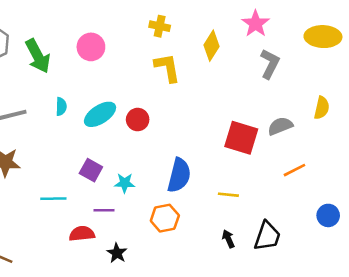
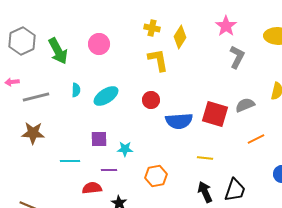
yellow diamond: (211, 46) -> (180, 37), moved
red circle: (138, 120) -> (151, 100), moved
purple square: (91, 170) -> (99, 139), turned -30
blue semicircle: (179, 175) -> (179, 121), moved, turned 72
black arrow: (228, 239) -> (205, 192), size x1.5

